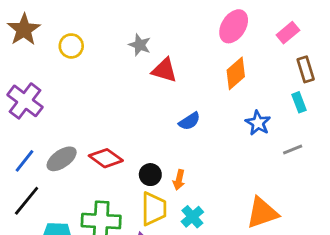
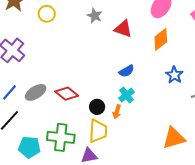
red triangle: (164, 70) -> (123, 29), moved
cyan cross: (192, 217) -> (127, 95), moved

